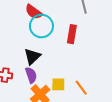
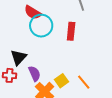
black triangle: (32, 56) -> (19, 57), moved
yellow square: (58, 84) -> (61, 81), turned -32

